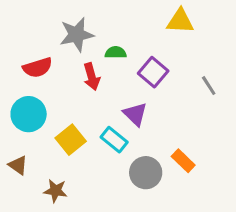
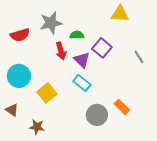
red semicircle: (38, 68) -> (20, 35), moved
purple triangle: (135, 114) -> (82, 60), moved
cyan rectangle: (114, 140) -> (82, 83), moved

